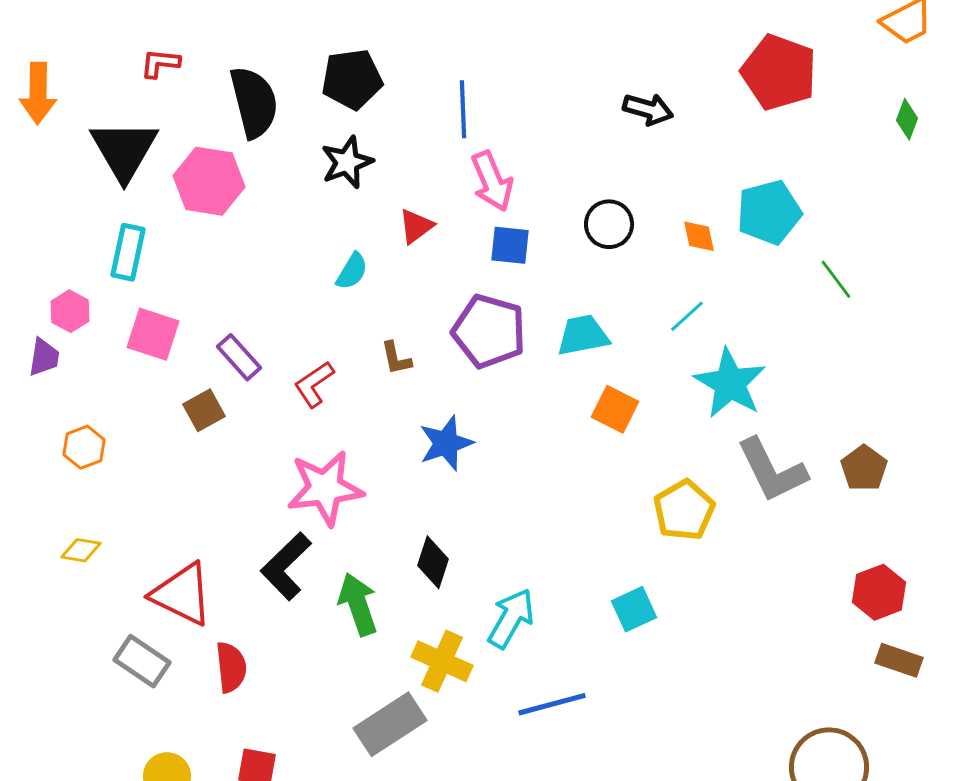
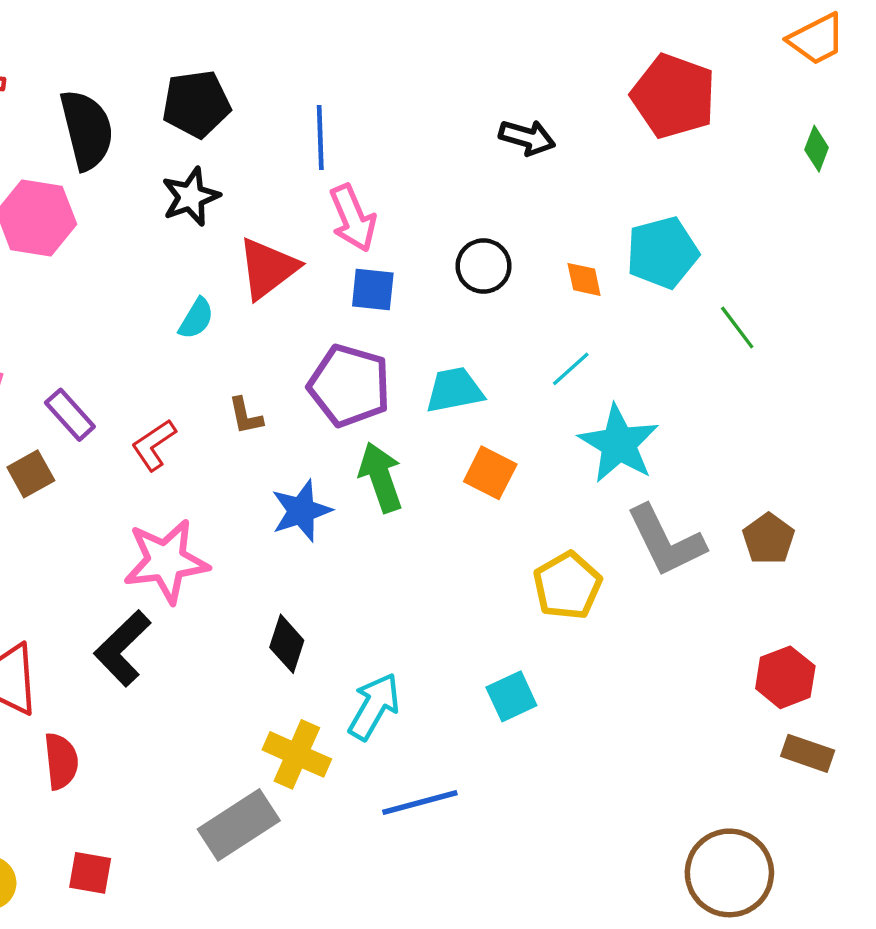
red triangle: (416, 226) -> (268, 268), size x1.6
green arrow: (358, 604) -> (381, 477), moved

